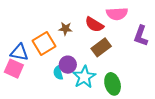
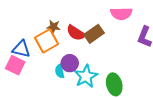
red semicircle: (94, 25) -> (76, 33), moved
brown star: (65, 29) -> (54, 27), moved
brown rectangle: (101, 47) -> (94, 34), moved

